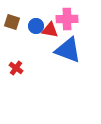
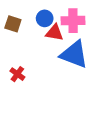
blue circle: (36, 26) -> (45, 18), moved

